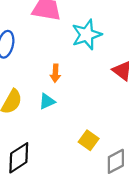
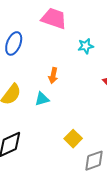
cyan star: (87, 35) -> (86, 46), size x0.6

